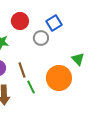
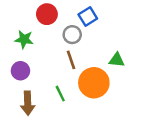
green triangle: (78, 59) -> (117, 60), turned -40
brown line: (22, 70) -> (71, 60), moved

